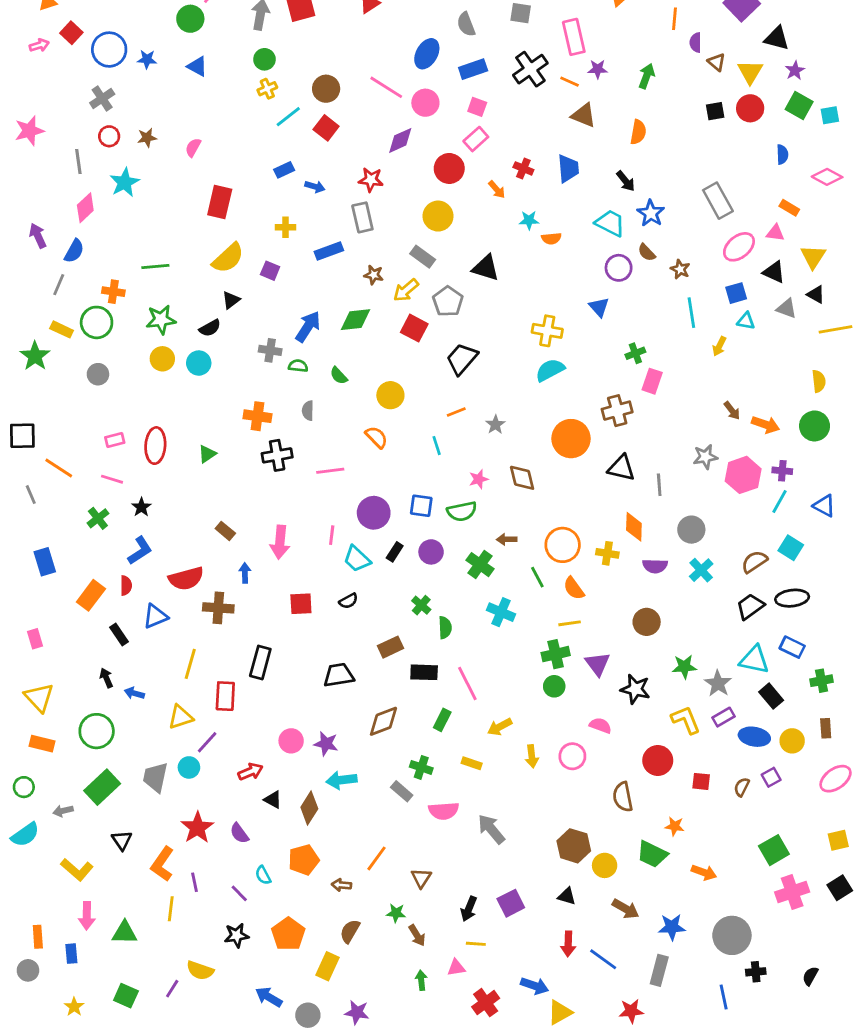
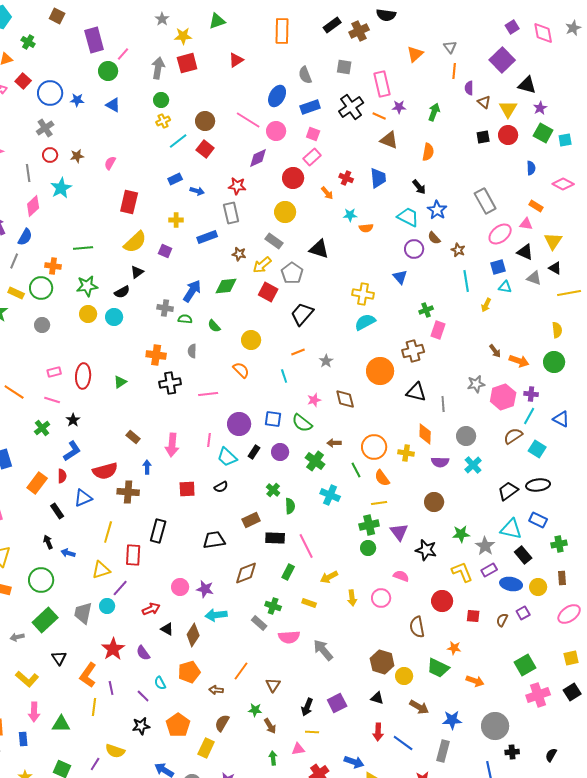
green semicircle: (462, 511) -> (302, 423), turned 50
brown semicircle: (754, 562) -> (513, 436), moved

